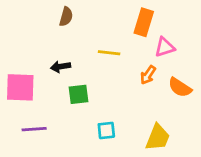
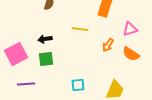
pink triangle: (165, 47) -> (130, 29), moved
pink square: (20, 87) -> (16, 54), turned -30
green square: (79, 94) -> (46, 59), moved

